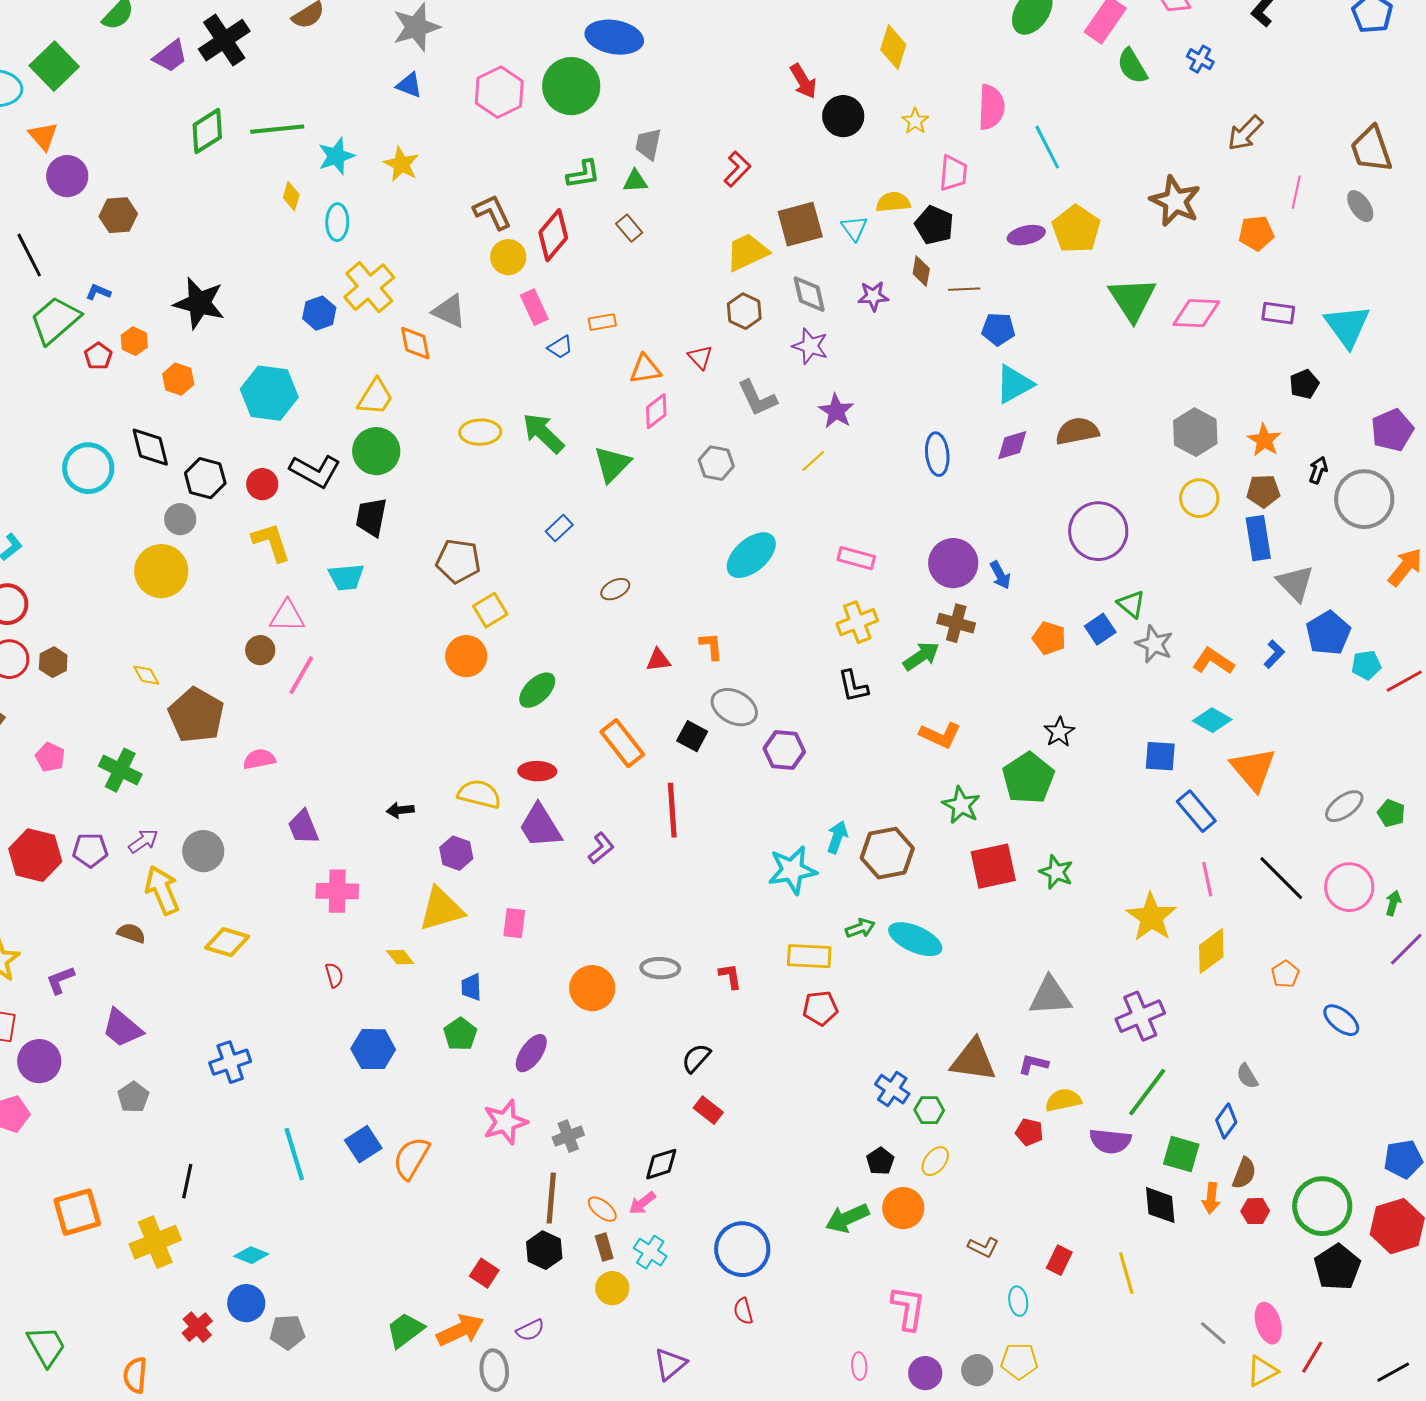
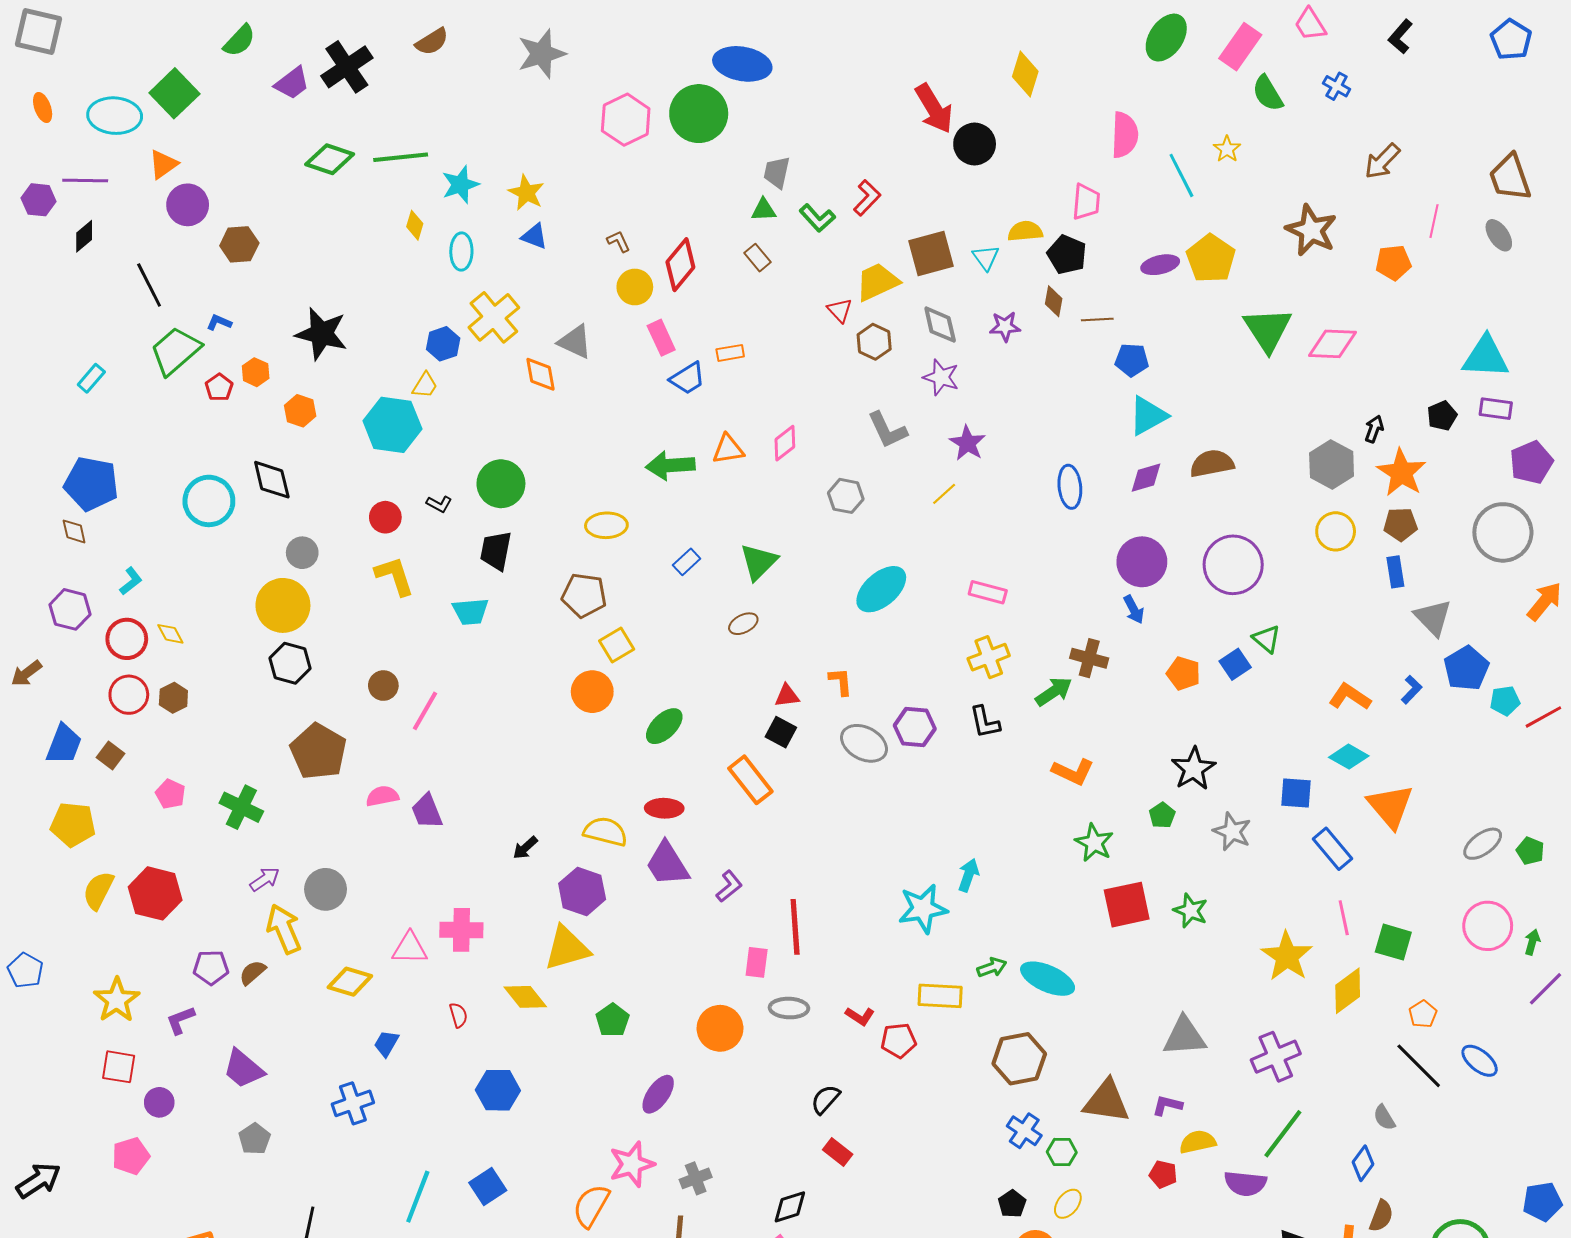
red arrow: (803, 81) -> (934, 109), size x1.4
blue triangle: (409, 85) -> (534, 236), moved
yellow star: (915, 121) -> (1227, 149), moved
green diamond: (207, 131) -> (330, 159), turned 51
orange triangle: (43, 136) -> (163, 164), turned 36
green L-shape: (583, 174) -> (817, 218), moved, turned 57
brown L-shape: (492, 212) -> (619, 241), size x0.6
purple rectangle: (1278, 313) -> (1496, 409), moved
cyan triangle: (1347, 326) -> (1486, 357), turned -51
blue trapezoid: (560, 347) -> (688, 378), size x1.4
red triangle: (700, 357) -> (840, 310), moved
orange triangle: (645, 369) -> (728, 449), moved
yellow trapezoid: (375, 397) -> (425, 385), moved, size x0.7
yellow ellipse: (480, 432) -> (606, 525), moved
green arrow: (543, 433) -> (670, 465), turned -48
orange star: (1264, 440) -> (1401, 473), size x1.4
green triangle: (612, 464) -> (759, 562), moved
black arrow: (1318, 470) -> (1374, 429), moved
black L-shape: (315, 471) -> (439, 504), size x0.5
black hexagon: (205, 478) -> (290, 663), moved
blue rectangle: (1258, 538) -> (1395, 572), size x0.7
purple circle: (953, 563) -> (1142, 562), moved
pink triangle: (287, 616) -> (410, 948), moved
gray star: (1154, 644) -> (1232, 832), moved
yellow diamond: (146, 675) -> (170, 634), moved
black star: (1059, 732) -> (1194, 769), size x1.4
black square: (692, 736) -> (781, 732), moved
purple hexagon: (784, 750) -> (915, 727), moved
green pentagon: (1028, 778) -> (1162, 815), size x0.5
black arrow: (400, 810) -> (525, 848), turned -36
red line: (672, 810) -> (795, 927), moved
purple trapezoid: (303, 827) -> (427, 811), moved
purple pentagon: (90, 850) -> (211, 967), moved
purple hexagon: (456, 853) -> (582, 891), size x1.4
brown hexagon: (887, 853) -> (1019, 1059), moved
black line: (1281, 878) -> (1419, 1066), moved
pink rectangle: (514, 923) -> (757, 962), moved
brown semicircle: (131, 933) -> (253, 973), turned -60
yellow diamond: (400, 957) -> (525, 997), size x1.5
red L-shape: (730, 976) -> (860, 1016), turned 132
blue trapezoid: (471, 987) -> (386, 1044), moved, turned 32
red pentagon: (820, 1008) -> (898, 1040), moved
green pentagon: (460, 1034) -> (613, 1020), moved
purple circle: (39, 1061) -> (159, 1102), size x0.7
cyan line: (294, 1154) -> (418, 1197), turned 38
green square: (1181, 1154) -> (1393, 942), moved
orange semicircle: (411, 1158) -> (591, 1206), moved

